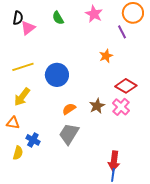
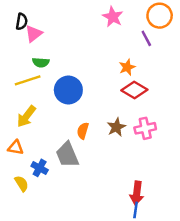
green semicircle: (58, 18) -> (41, 62), moved, turned -56
red diamond: (126, 86) -> (134, 90), moved
pink cross: (121, 107) -> (145, 128), turned 36
orange semicircle: (69, 109) -> (83, 131), turned -40
gray trapezoid: (69, 134) -> (67, 155), moved, turned -55
yellow semicircle: (18, 153) -> (22, 184), turned -48

